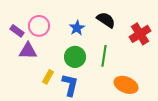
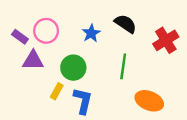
green circle: (75, 57) -> (73, 68), moved

